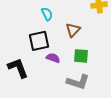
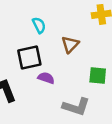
green square: (81, 56) -> (98, 76), moved

